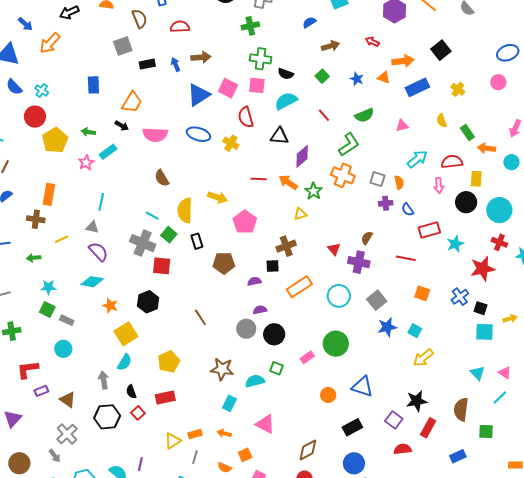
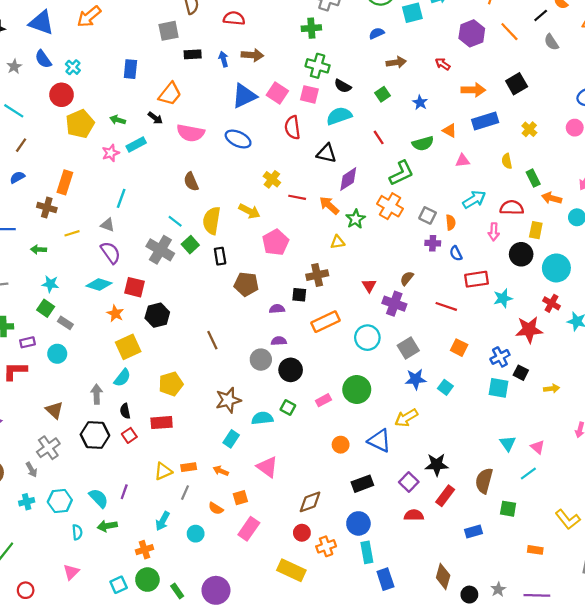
orange triangle: (384, 78) -> (450, 131), moved
yellow cross: (231, 143) -> (272, 179), moved
red square: (162, 266) -> (134, 287), moved
cyan square: (485, 332) -> (498, 388), moved
yellow arrow: (423, 358) -> (406, 418), moved
brown star: (222, 369) -> (228, 400), turned -30
purple rectangle: (41, 391) -> (27, 342), moved

